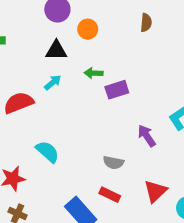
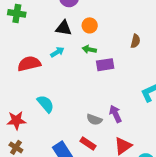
brown semicircle: (146, 23) -> (135, 41), moved
orange circle: (88, 29) -> (90, 25), moved
purple arrow: (147, 136) -> (115, 114), moved

